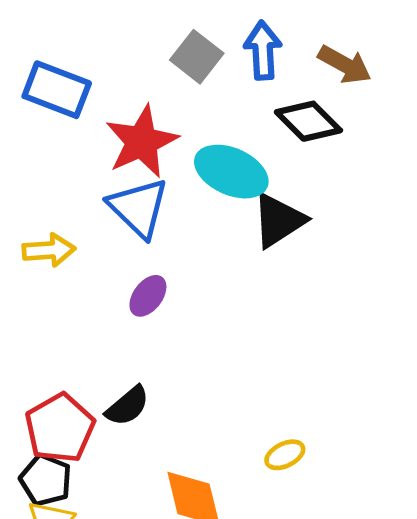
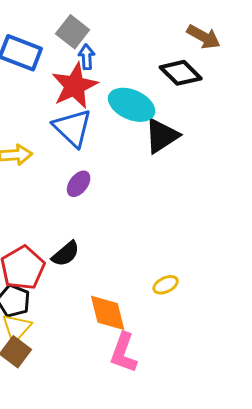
blue arrow: (263, 50) -> (87, 57), moved, size x0.7
gray square: (197, 57) -> (73, 32), moved

